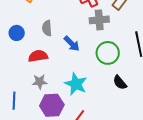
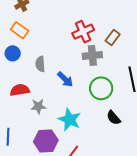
blue circle: (17, 33) -> (13, 53), moved
red semicircle: (38, 56) -> (20, 90), moved
gray star: (40, 82) -> (38, 106), moved

